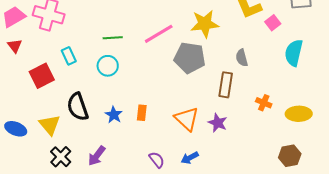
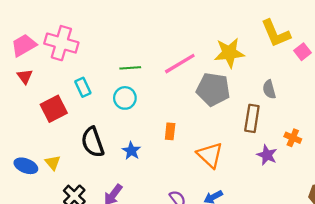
orange rectangle: (142, 113) -> (170, 131), moved
purple star: (218, 123) -> (267, 155), moved
yellow triangle: (50, 125) -> (53, 163), moved, size x0.7

